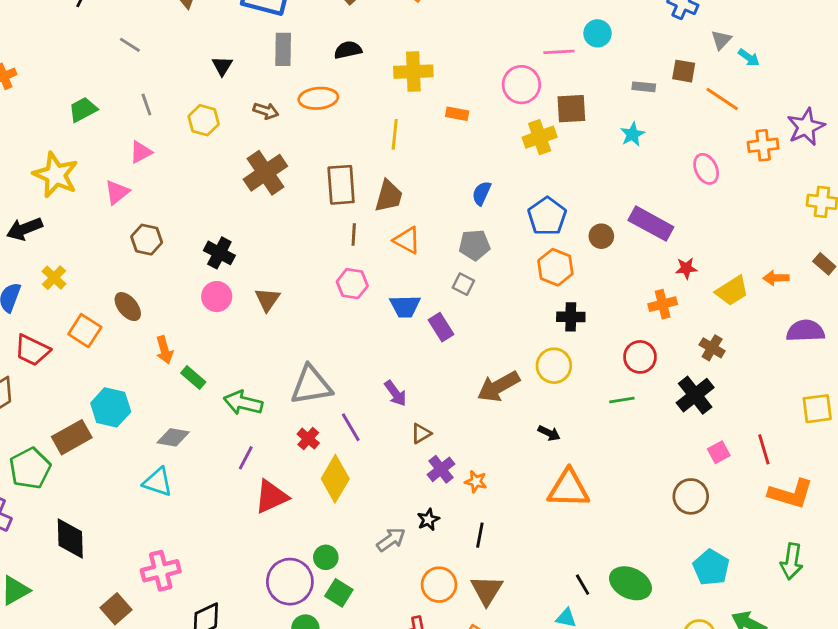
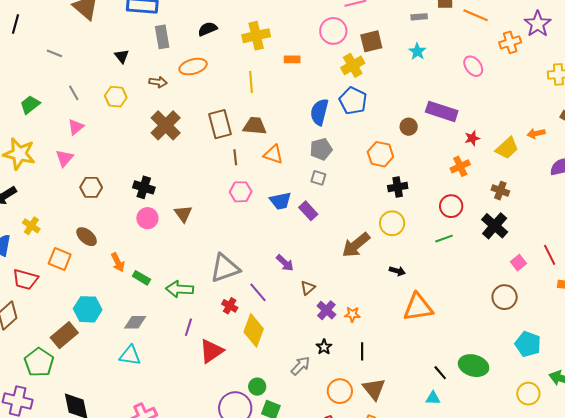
blue semicircle: (482, 193) -> (319, 112), size x1.5
brown trapezoid: (389, 196) -> (255, 126), turned -90
blue pentagon: (547, 216) -> (353, 101), moved

